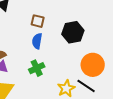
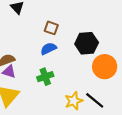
blue semicircle: (37, 41) -> (48, 49), turned 49
orange circle: (93, 65) -> (105, 67), moved

